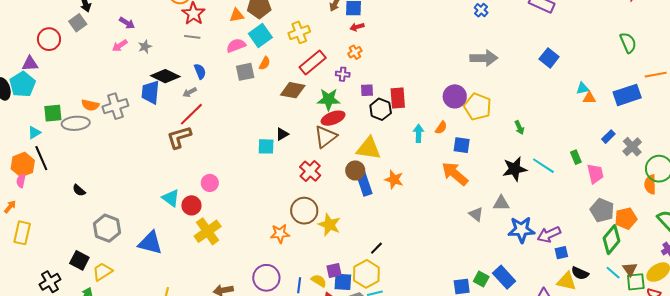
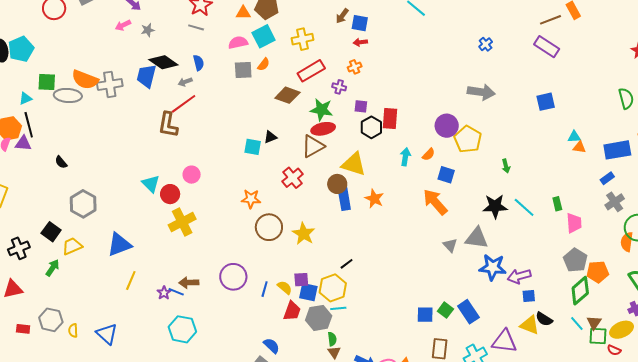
blue square: (549, 58) -> (546, 102), turned 30
purple triangle: (30, 64) -> (23, 143), moved
orange semicircle: (90, 105) -> (85, 80), size x1.5
brown L-shape: (179, 137) -> (168, 125), turned -72
blue rectangle: (608, 137) -> (607, 178), moved
gray triangle: (501, 203) -> (477, 238), size x1.4
brown circle: (304, 211) -> (269, 227), moved
orange star: (280, 234) -> (251, 199), moved
blue triangle: (150, 243) -> (119, 245), moved, turned -44

